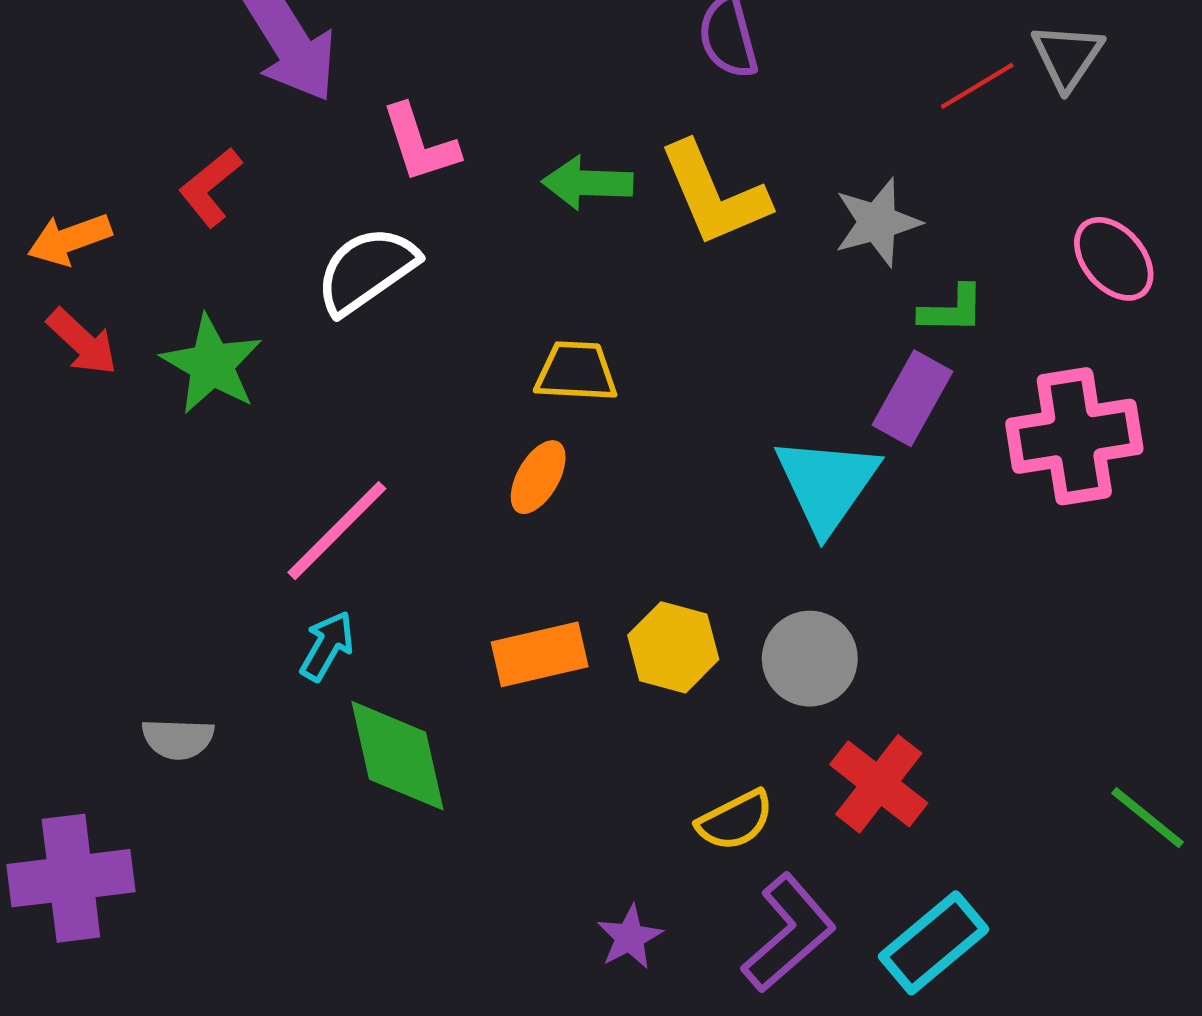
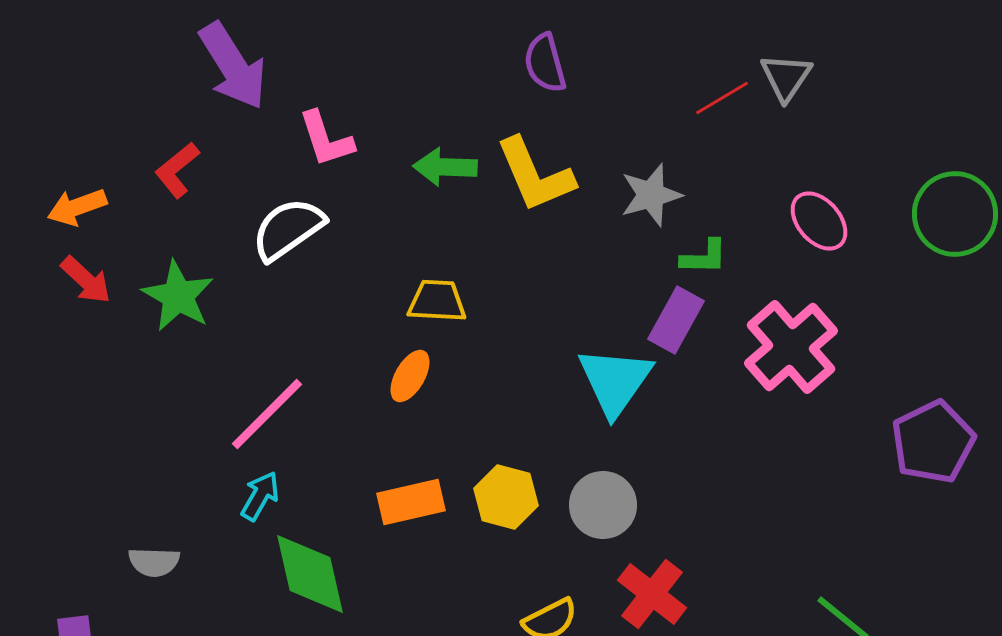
pink cross: (1074, 436) -> (791, 347), turned -32

